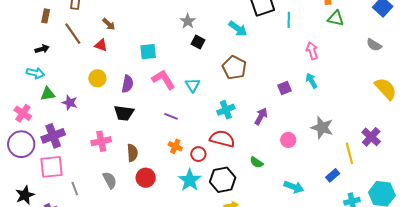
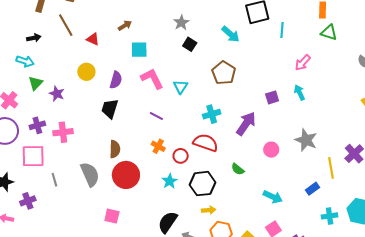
brown arrow: (109, 24) -> (125, 25), moved, turned -80
pink arrow: (312, 51) -> (303, 63), turned -126
green triangle: (48, 94) -> (35, 83), turned -42
black trapezoid: (124, 113) -> (110, 109), turned 95
purple arrow: (261, 116) -> (246, 124), size x1.4
purple cross: (53, 136) -> (37, 125), size x0.7
pink cross: (101, 141) -> (63, 132), moved
red circle: (146, 178) -> (126, 175), size x1.4
gray semicircle: (110, 180) -> (90, 174), size x1.4
cyan star: (190, 180) -> (170, 181), size x0.7

